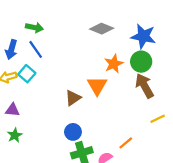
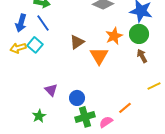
brown arrow: (144, 86) -> (142, 56), size x0.6
brown triangle: (73, 98) -> (77, 42), moved
purple triangle: (13, 110) -> (51, 90), moved, turned 40
green star: (15, 135) -> (39, 116), moved

